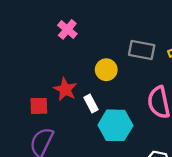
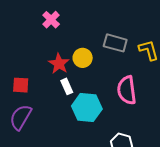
red star: (65, 89) -> (59, 64), moved

